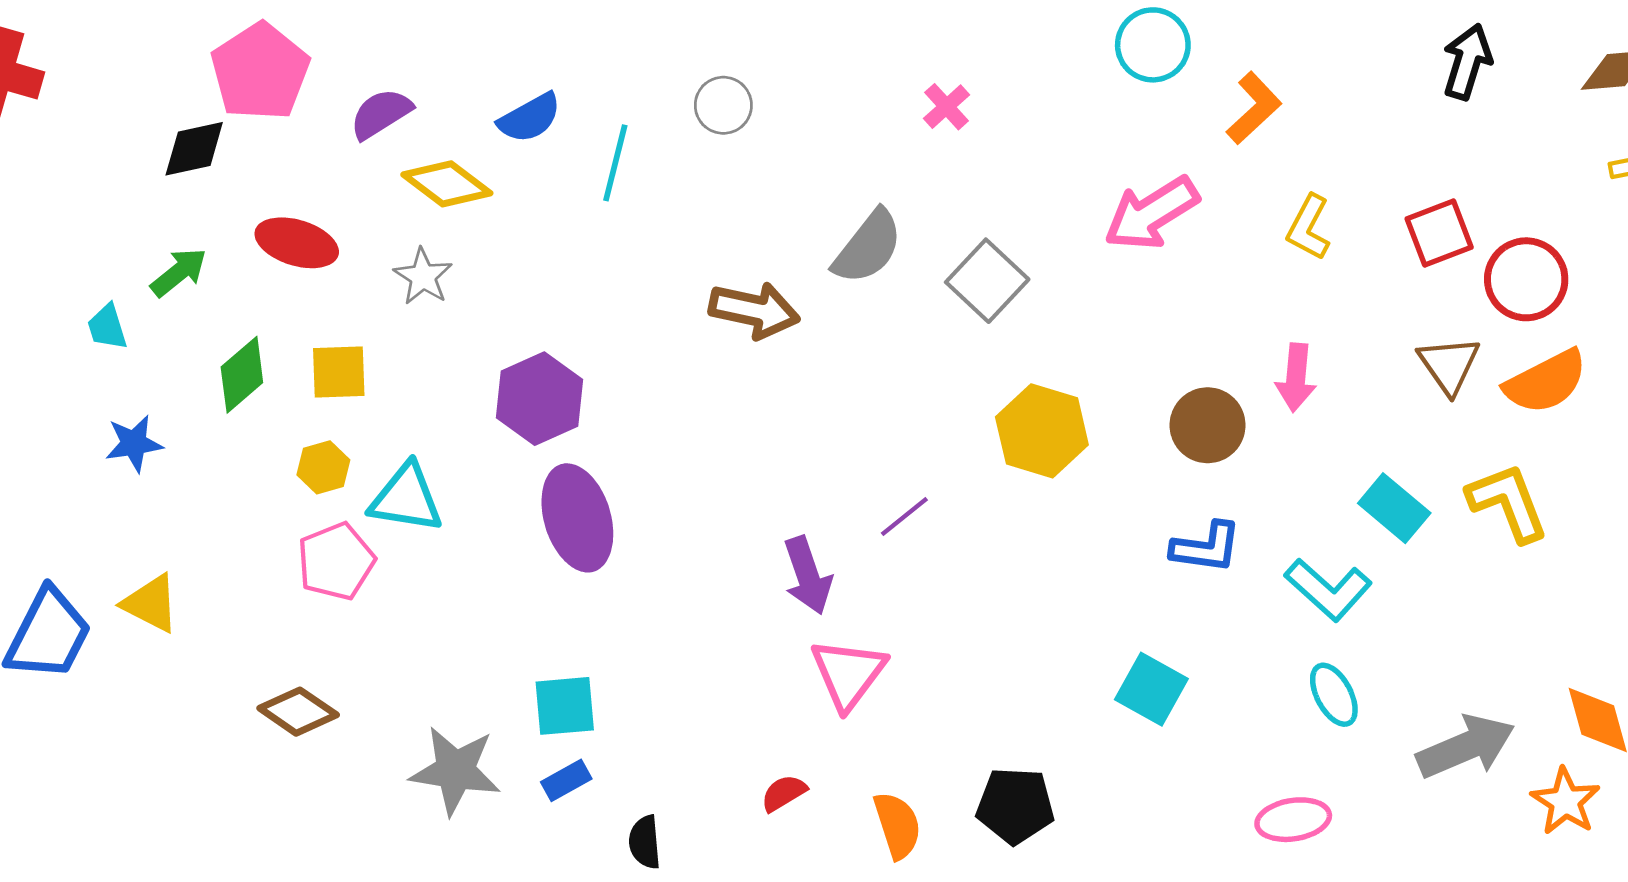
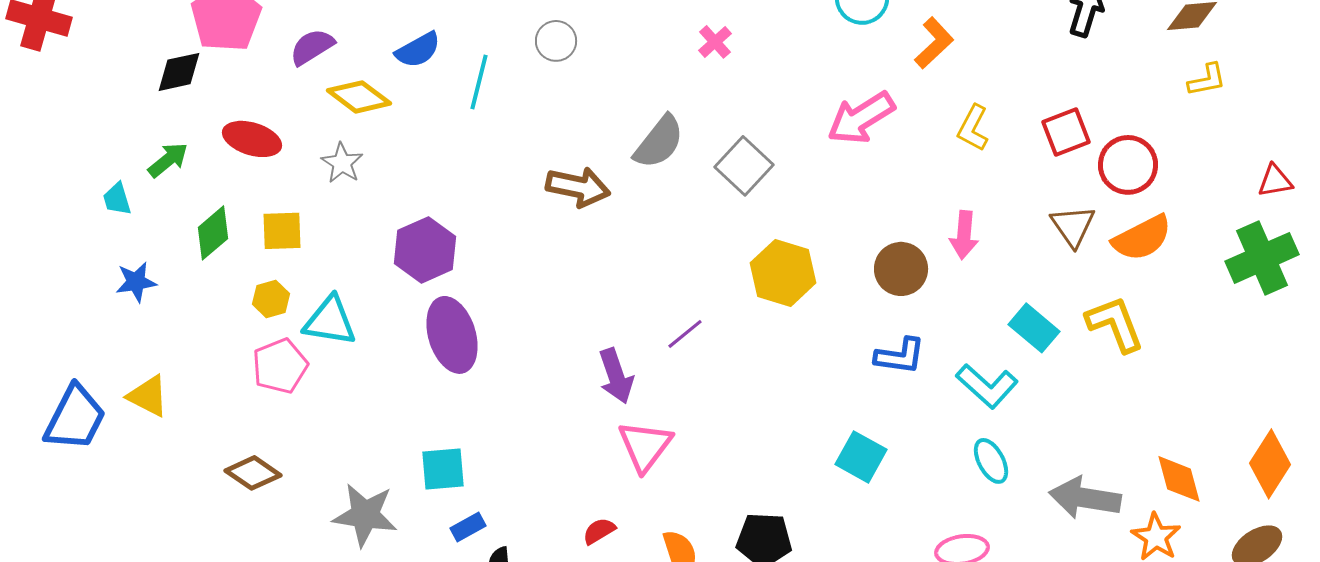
gray arrow: (1466, 747) -> (1085, 498), turned -148
blue rectangle: (566, 780) -> (468, 527), moved

